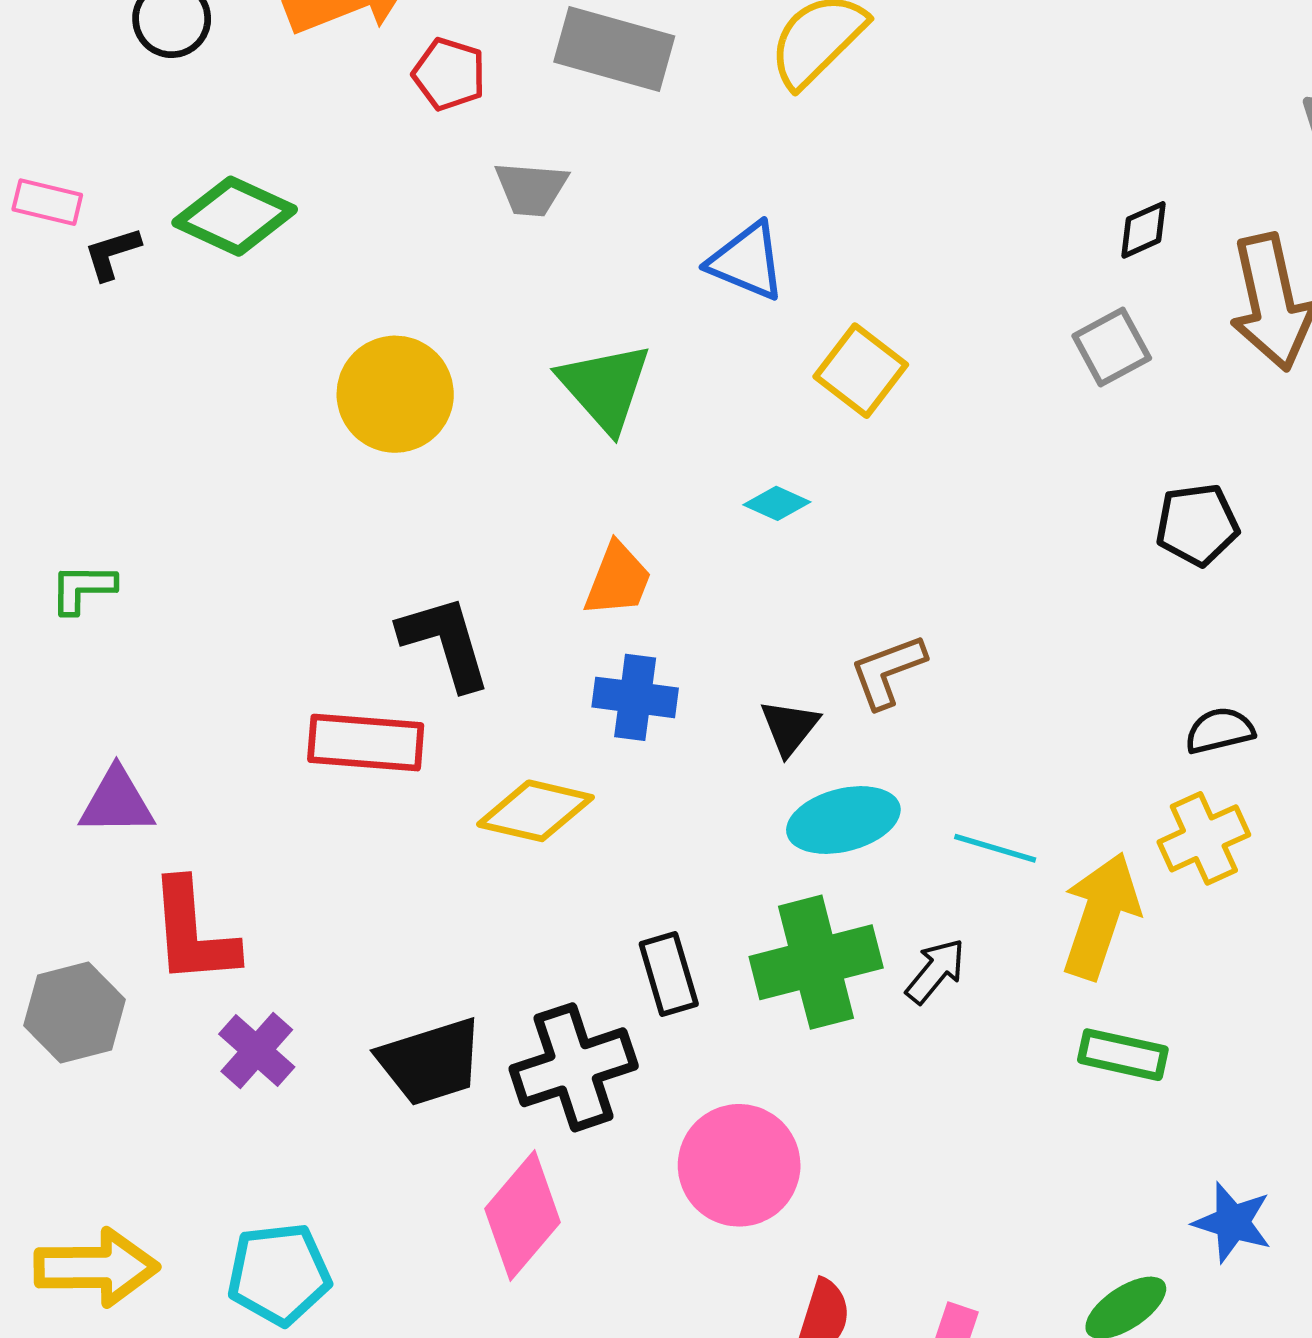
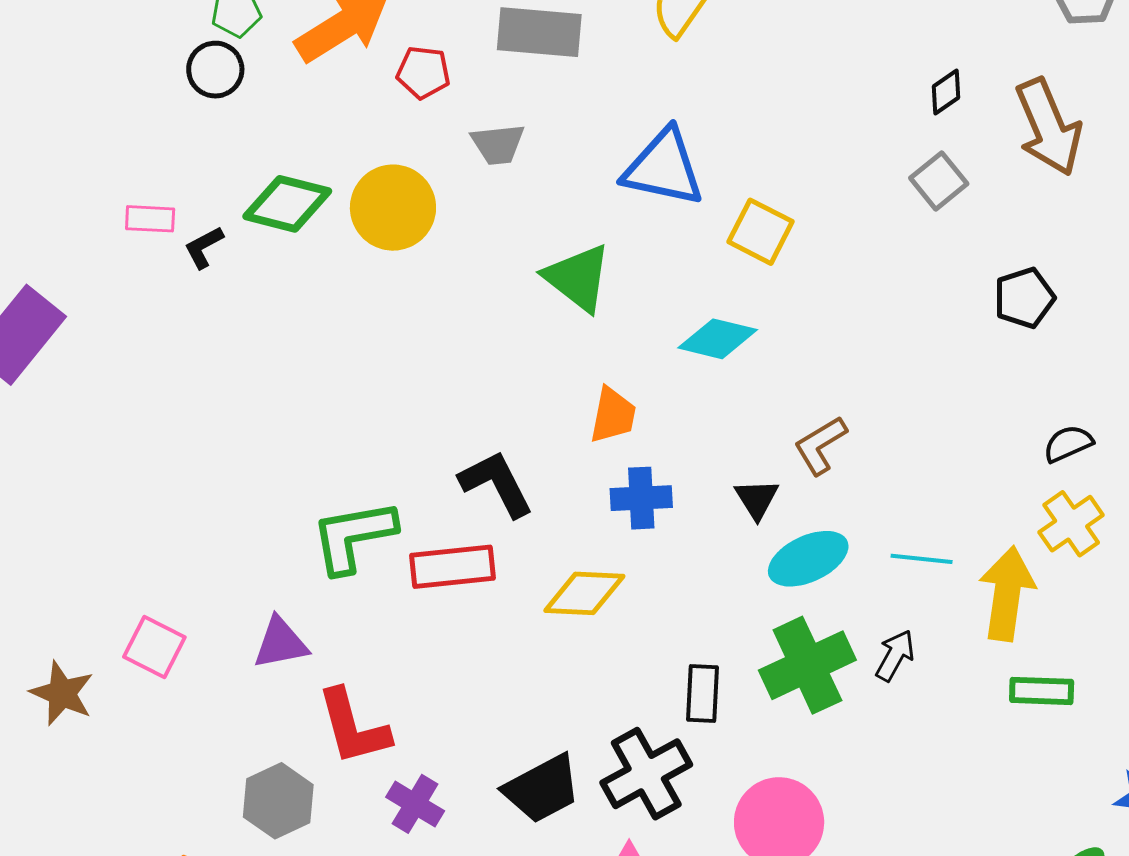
blue triangle: (747, 261) -> (664, 168), size x1.4
yellow circle: (395, 394) -> (393, 208), moved
cyan diamond: (777, 503) -> (718, 339), size x1.6
green L-shape: (83, 588) -> (353, 536), moved, size x1.8
black rectangle: (669, 974) -> (703, 693), turned 30

